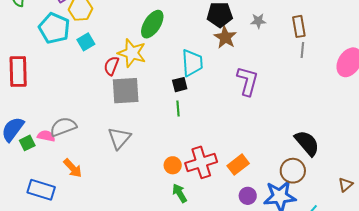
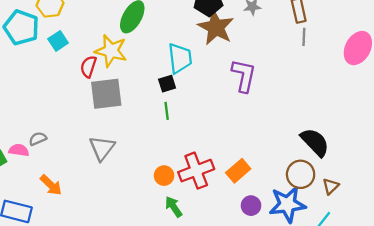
brown star: (225, 37) -> (216, 27), size x1.4
gray semicircle: (63, 127) -> (38, 139), size x0.6
brown triangle: (346, 185) -> (331, 186), moved

